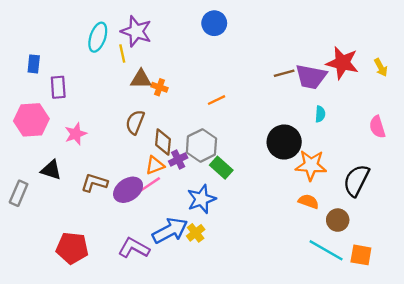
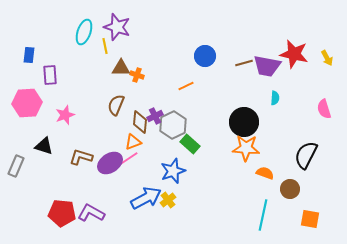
blue circle: (214, 23) -> (205, 56), moved
purple cross: (178, 159) -> (155, 116), moved
orange star: (311, 165) -> (246, 148), moved
purple L-shape: (134, 248) -> (91, 213), moved
cyan line: (326, 250) -> (263, 215), moved, turned 72

